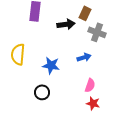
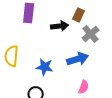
gray cross: (97, 32) -> (91, 34), turned 30
blue arrow: (84, 57) -> (78, 59), size x1.5

